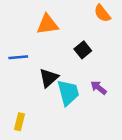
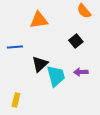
black square: (83, 50) -> (76, 41), moved
purple arrow: (99, 88) -> (81, 72), turned -40

